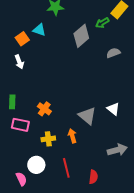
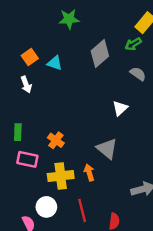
green arrow: (102, 23) -> (133, 44), moved
cyan triangle: (39, 30) -> (55, 63), moved
gray semicircle: (113, 53) -> (138, 74), turned 56
white triangle: (113, 109) -> (120, 108), moved, turned 40
yellow cross: (48, 139) -> (61, 176), size x1.5

